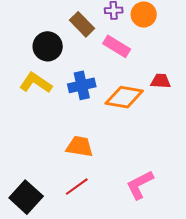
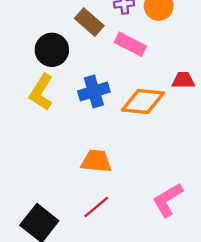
yellow L-shape: (36, 83) -> (41, 92), turned -88

